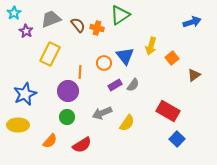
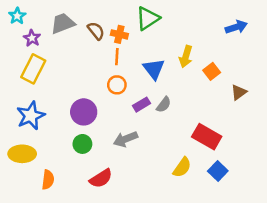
yellow rectangle: (50, 54) -> (33, 69), moved
orange circle: (104, 63) -> (117, 85), moved
orange line: (80, 72) -> (117, 57), moved
yellow semicircle: (127, 123) -> (182, 167), moved
orange semicircle: (50, 141) -> (48, 180), moved, turned -35

